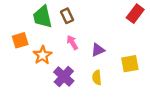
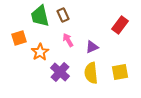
red rectangle: (135, 14) -> (120, 25), moved
yellow square: (130, 64) -> (120, 72), moved
yellow semicircle: (97, 78) -> (91, 73), size x1.5

